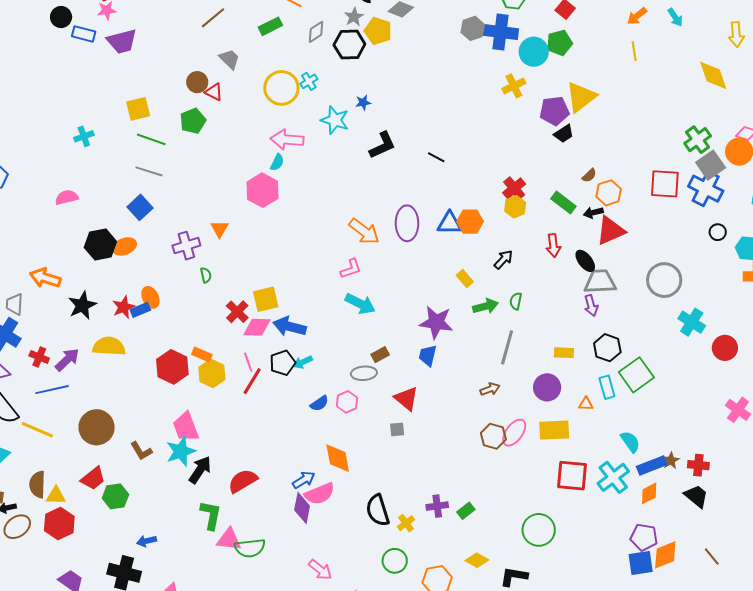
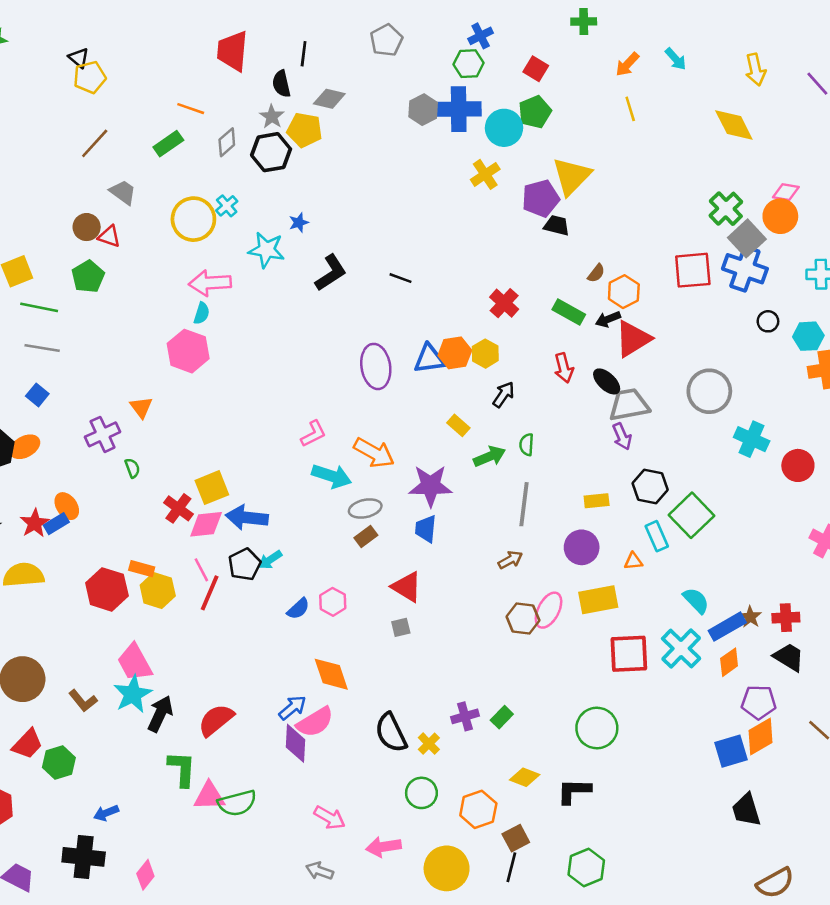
black trapezoid: (564, 134) -> (557, 225), turned -125
blue square: (140, 207) -> (37, 395), size x0.7
yellow hexagon: (515, 207) -> (485, 354), moved
orange arrow: (364, 231) -> (374, 453), moved
gray ellipse: (364, 373) -> (365, 509), moved
purple pentagon: (644, 537) -> (759, 702), moved

